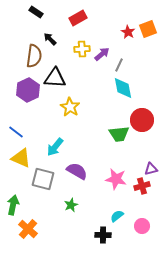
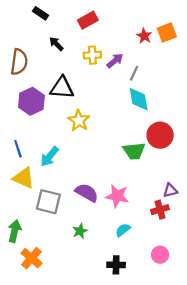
brown semicircle: (34, 56) -> (19, 62), moved
blue line: (16, 132) -> (18, 149), turned 35
cyan arrow: (55, 147) -> (50, 157), moved
pink star: (116, 179) -> (117, 196), moved
cyan semicircle: (117, 216) -> (123, 230), moved

